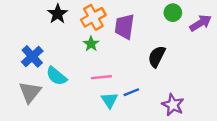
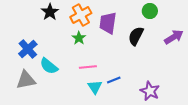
purple arrow: (201, 23) -> (174, 37), moved
black semicircle: (157, 56) -> (136, 36), moved
gray triangle: (30, 92) -> (26, 80), turned 40

